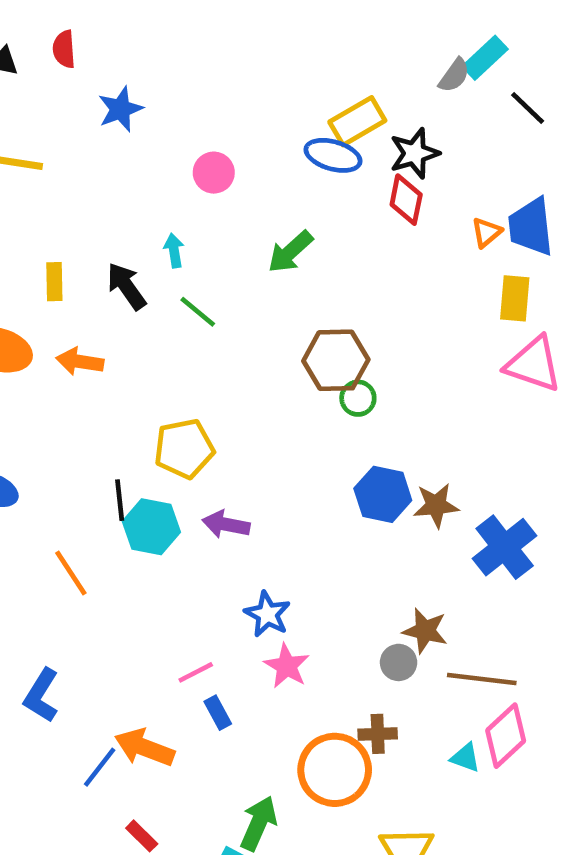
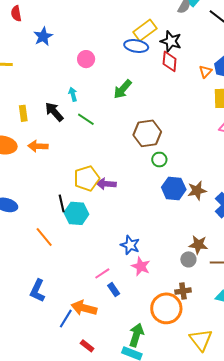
black star: (415, 153) -> (171, 41), turned -30
green circle: (358, 398) -> (159, 160), moved
purple arrow: (226, 524) -> (106, 184), moved

